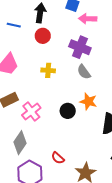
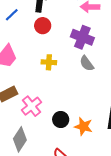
blue line: (14, 25) -> (12, 15), turned -56
orange star: (88, 102) -> (83, 126), moved
black circle: (68, 111) -> (61, 119), moved

